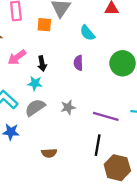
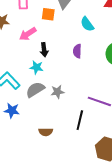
pink arrow: (17, 57) -> (28, 34), moved
gray star: (68, 107) -> (57, 92), moved
black line: (98, 145) -> (80, 120), moved

